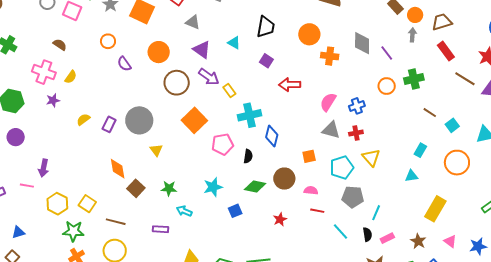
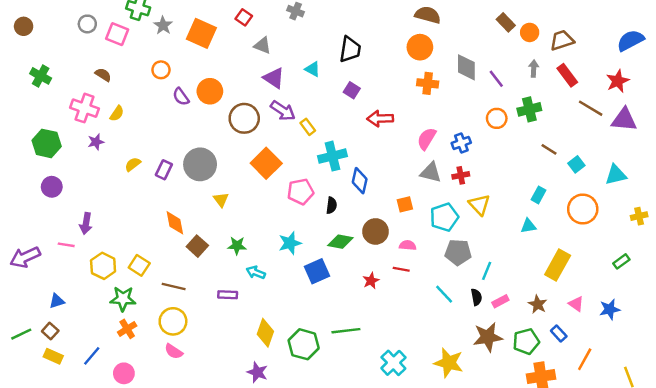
orange circle: (309, 34) -> (420, 47), moved
gray arrow: (412, 35) -> (534, 69), moved
orange circle: (159, 52) -> (210, 91), moved
blue square: (235, 211) -> (317, 271), size x1.5
red line: (317, 211) -> (401, 269), moved

